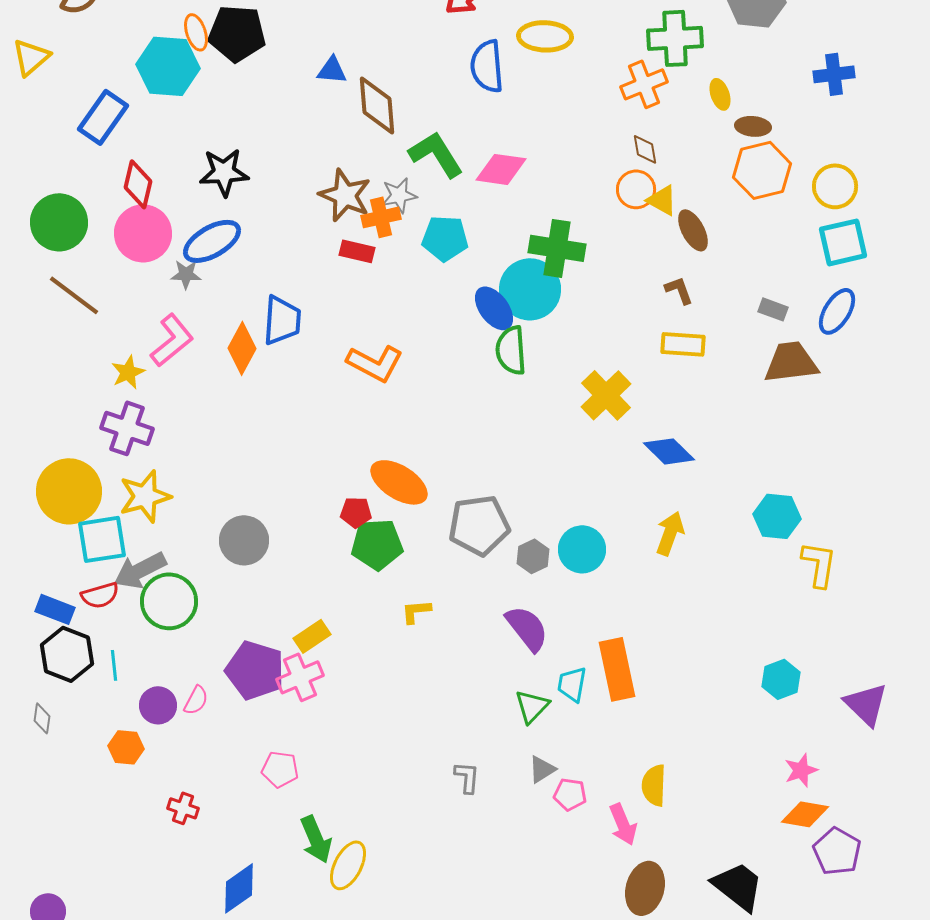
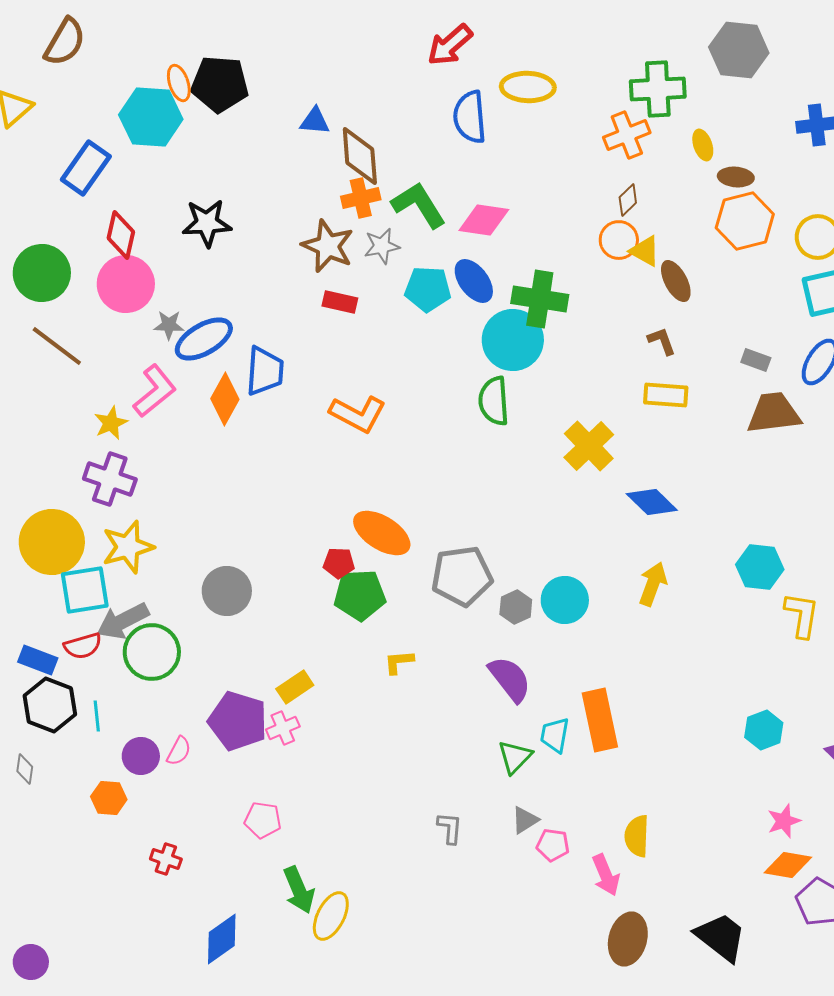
brown diamond: (645, 149) -> (628, 200), turned 56
orange cross: (381, 217) -> (361, 198), moved
blue ellipse: (212, 241) -> (204, 339), moved
blue ellipse: (494, 308) -> (474, 281), moved
pink cross: (300, 677) -> (283, 728), size x0.7

